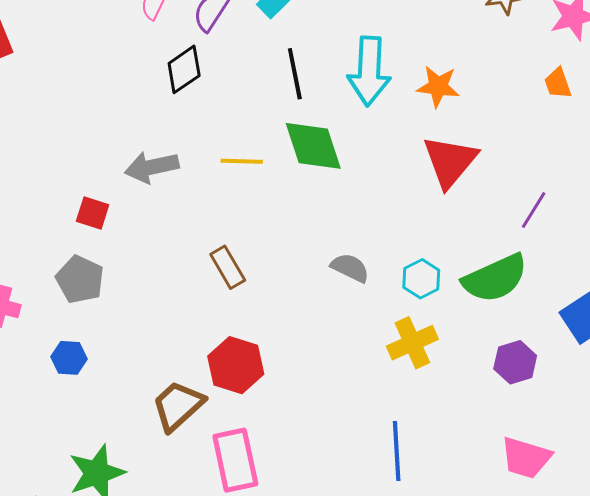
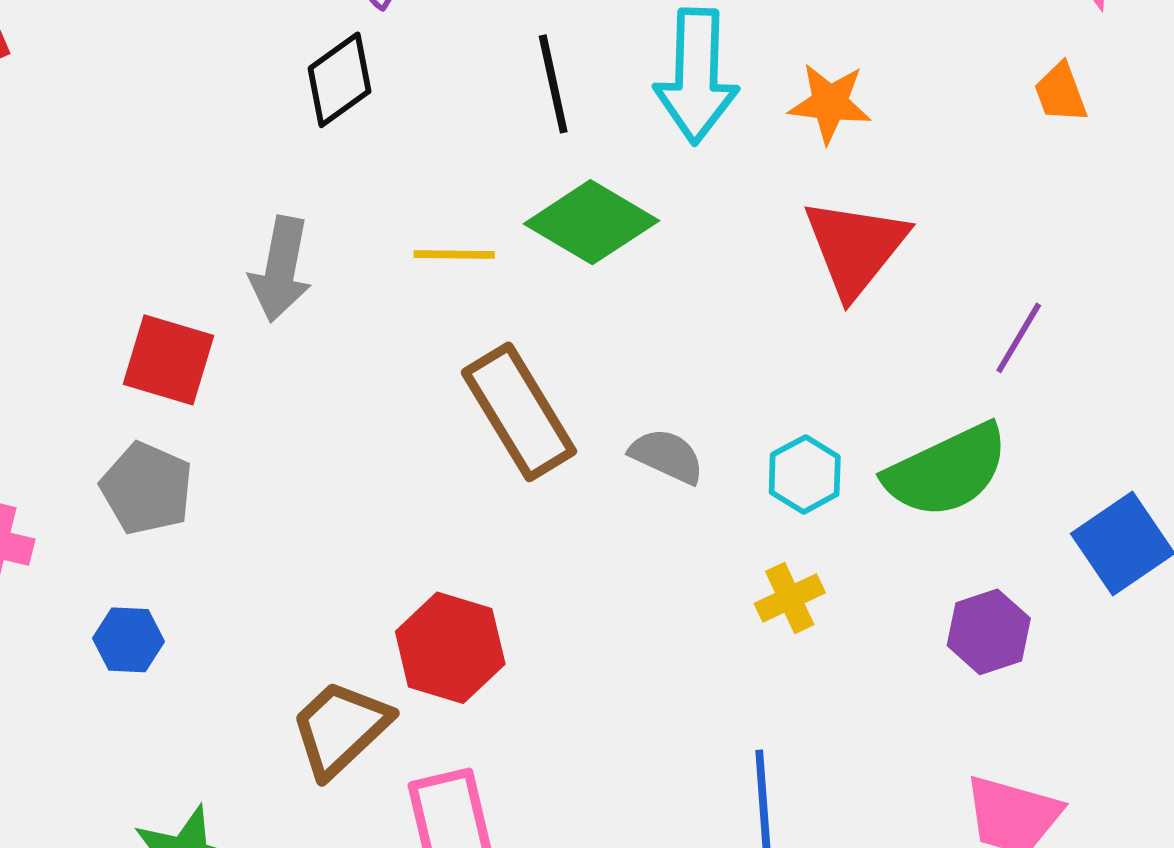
green diamond: (313, 146) -> (591, 222), turned -40
gray arrow: (152, 167) -> (281, 269), turned -66
red square: (93, 213) -> (169, 360), size x1.4
brown rectangle: (228, 267) -> (519, 412), moved, size x1.6
yellow cross: (412, 343) -> (790, 598), size x0.7

